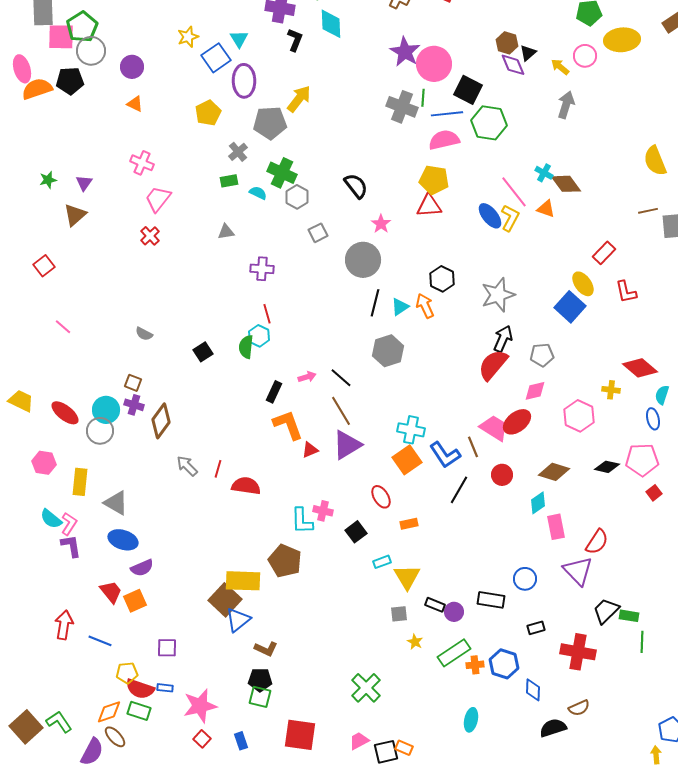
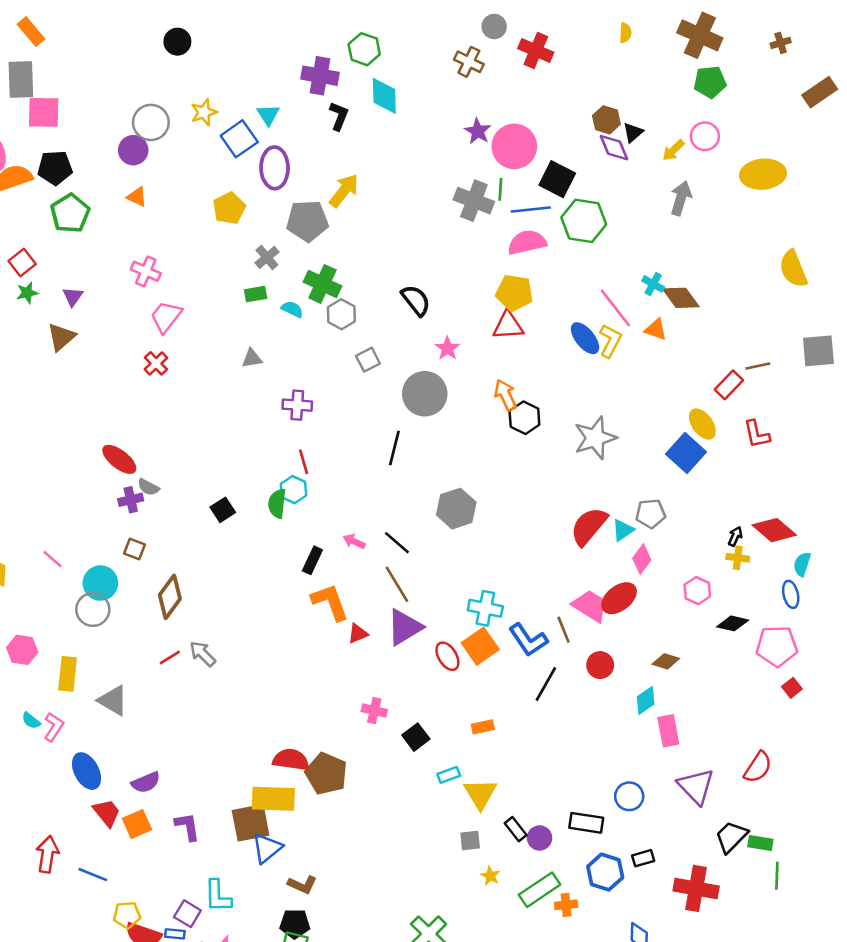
green pentagon: (82, 27) -> (70, 213), moved
yellow ellipse: (622, 40) -> (763, 174), moved
gray circle: (91, 51) -> (151, 122), moved
purple star: (405, 52) -> (478, 131), size x0.7
yellow arrow: (560, 67) -> (673, 150), turned -84
brown line: (648, 211) -> (758, 366), moved
red square: (44, 266) -> (22, 262), moved
black line: (375, 303) -> (394, 448), moved
orange arrow: (425, 306) -> (505, 395), moved
cyan triangle: (400, 307) -> (623, 530), moved
pink line: (63, 327) -> (52, 559), moved
black arrow: (503, 339) -> (735, 536), moved, size x0.6
pink arrow: (307, 377) -> (354, 541), turned -138
pink diamond: (535, 391) -> (642, 559), turned -40
purple cross: (134, 405) -> (131, 500), moved, turned -30
red ellipse: (65, 413) -> (119, 459), moved
pink hexagon: (579, 416) -> (697, 591), size x0.7
black diamond: (607, 467) -> (733, 623), moved
red line: (218, 469) -> (170, 657), moved, turned 42
brown diamond: (554, 472) -> (666, 661), size x0.7
red semicircle: (246, 486) -> (291, 760), moved
red ellipse: (381, 497) -> (447, 656), moved
cyan semicircle: (51, 519) -> (31, 721), size x0.7
cyan L-shape: (302, 521) -> (218, 896), moved
blue ellipse: (123, 540) -> (87, 771), moved, turned 44
red semicircle: (597, 542) -> (758, 767), moved
purple L-shape: (71, 546) -> (187, 827), moved
brown square: (225, 600) -> (251, 823), turned 36
black rectangle: (435, 605) -> (516, 829), turned 30
purple square: (167, 648) -> (187, 914), moved, turned 30
blue hexagon: (504, 664) -> (605, 872), moved

